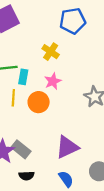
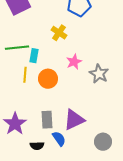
pink star: (53, 81) -> (74, 62), moved
gray rectangle: (21, 149) -> (47, 120), moved, turned 48
blue semicircle: (66, 179) -> (59, 139), moved

